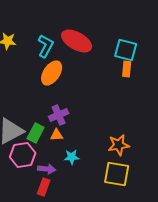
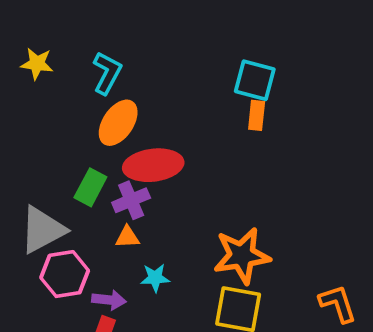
red ellipse: (77, 41) -> (153, 165), moved, turned -36
green rectangle: (36, 133) -> (90, 187), moved
orange star: (119, 145) -> (242, 256), size x1.4

